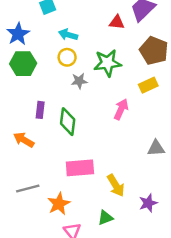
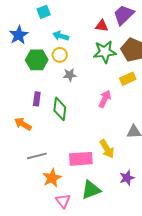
green star: (108, 63) -> (105, 52), moved
green hexagon: (23, 64) -> (37, 60), moved
pink rectangle: (80, 168) -> (81, 159), moved
yellow arrow: (116, 185) -> (107, 149), moved
gray line: (28, 189) -> (37, 156), moved
green triangle: (105, 218) -> (91, 190), size x1.5

